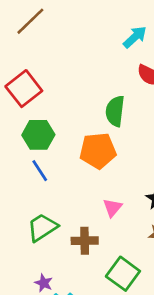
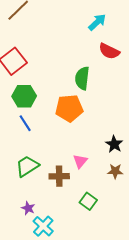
pink triangle: (112, 208) -> (80, 161), moved
green square: (123, 274) -> (88, 201), size x0.7

